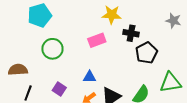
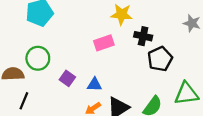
green circle: (52, 49) -> (38, 58), moved
purple square: (59, 89) -> (67, 78), moved

